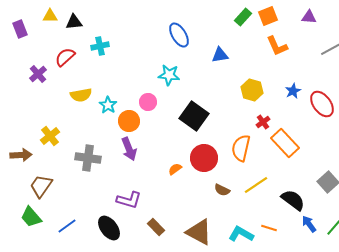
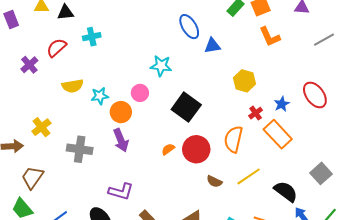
blue ellipse: (179, 35) -> (189, 27), moved
blue star: (293, 91) -> (282, 104), moved
cyan star: (108, 105) -> (100, 96), turned 30
orange semicircle: (175, 169) -> (168, 149), moved

